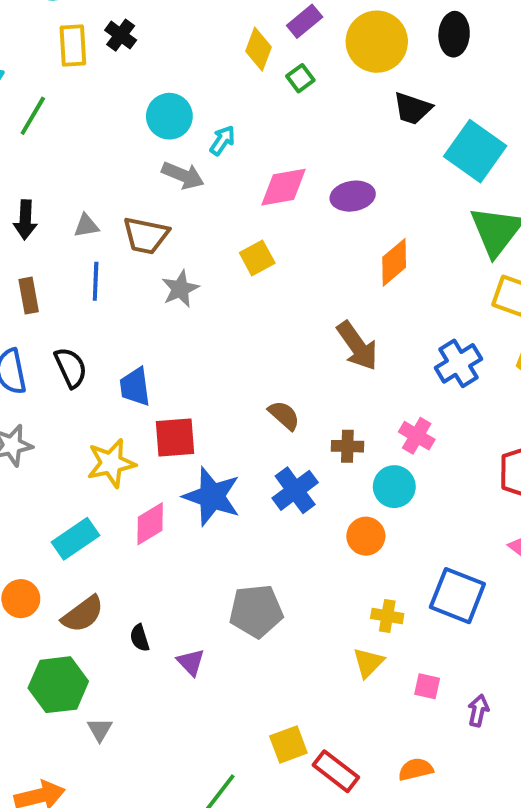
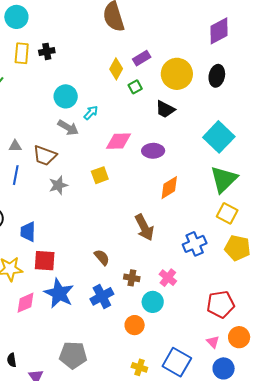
black cross: (121, 35) -> (47, 51), turned 35
black trapezoid: (412, 108) -> (165, 109), moved

